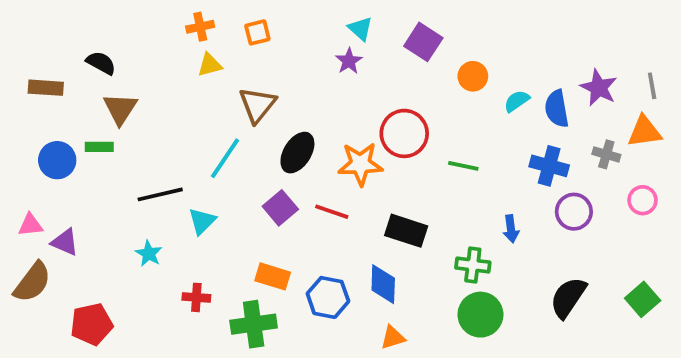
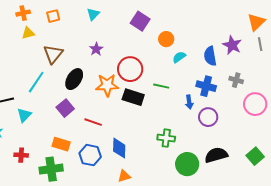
cyan triangle: (360, 29) -> (93, 14), moved, turned 32
purple star: (349, 61) -> (96, 49), moved
cyan semicircle: (517, 101) -> (179, 57), moved
orange triangle: (644, 132) -> (256, 22), moved, turned -36
pink circle: (643, 200) -> (255, 104), size x1.5
red line: (332, 212) -> (93, 122), moved
purple circle: (574, 212) -> (208, 117), moved
blue arrow: (511, 229) -> (189, 102), moved
black rectangle: (406, 231) -> (133, 97), moved
black semicircle: (568, 297) -> (216, 155), turned 40
green circle: (480, 315) -> (187, 164), moved

